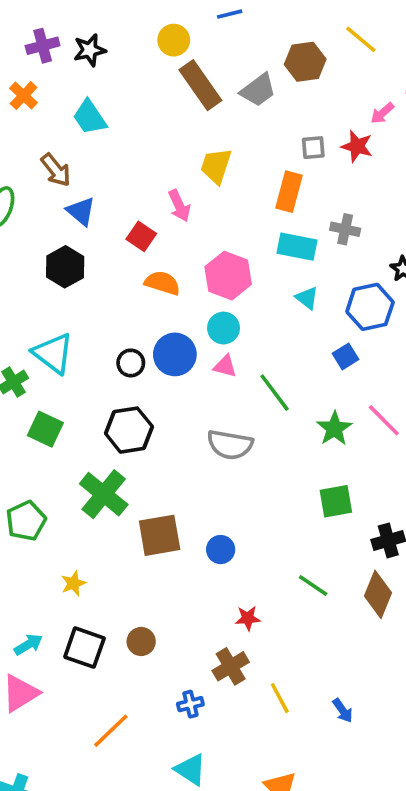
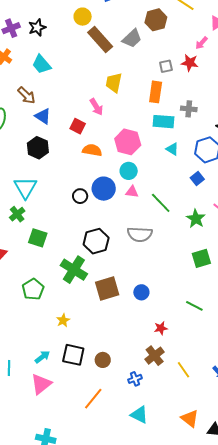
cyan triangle: (53, 353) -> (25, 188), moved, turned 30
black hexagon: (129, 430) -> (96, 241), moved
brown circle: (141, 641) -> (103, 360), moved

